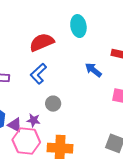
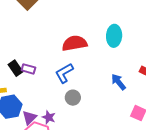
gray circle: (53, 104) -> (73, 98), moved
purple triangle: (15, 125) -> (30, 118), turned 35

